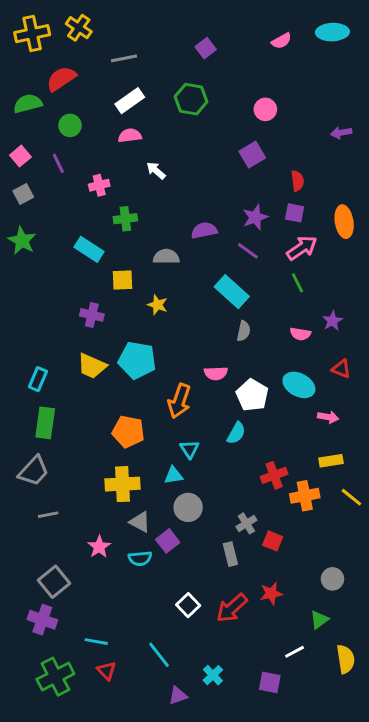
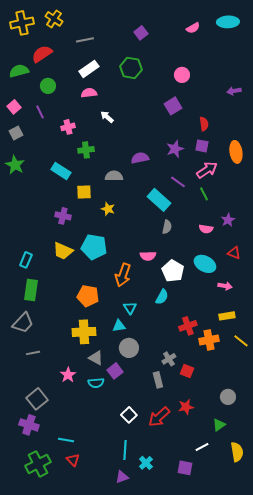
purple line: (248, 251) -> (178, 182), moved
cyan line: (159, 655) -> (125, 450), moved, turned 42

